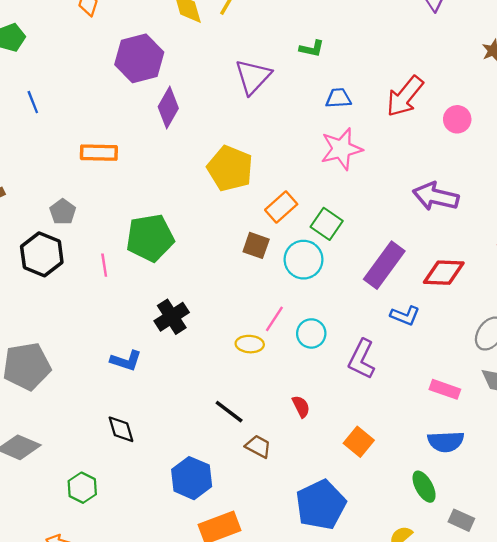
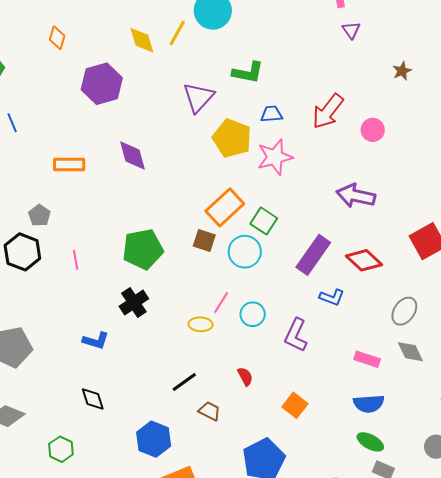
green L-shape: (312, 49) -> (248, 72), size x1.5
purple diamond: (168, 108) -> (133, 156), moved, turned -44
yellow pentagon: (230, 168) -> (232, 138), moved
orange rectangle: (281, 207) -> (225, 207), size x1.4
green pentagon: (150, 238) -> (143, 249), moved
red diamond: (444, 273) -> (364, 260), turned 42
black line: (229, 412) -> (184, 382), turned -72
green ellipse: (424, 487) -> (370, 442), moved, turned -32

